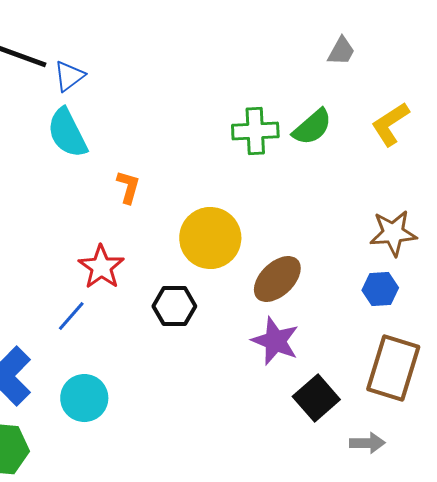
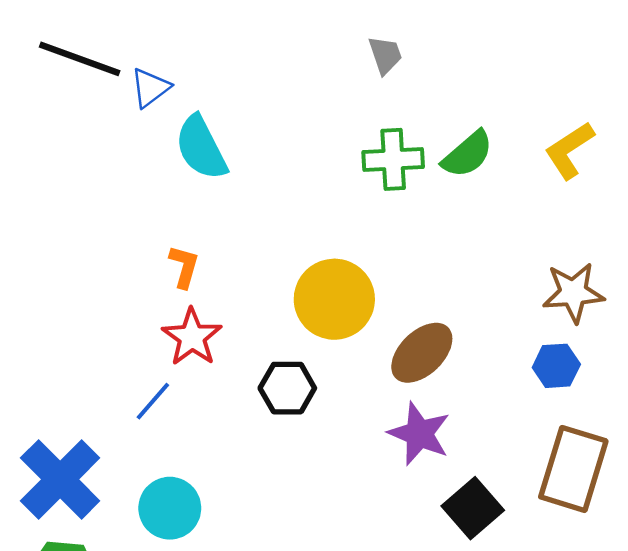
gray trapezoid: (341, 51) -> (385, 55), moved, turned -48
cyan semicircle: (67, 133) -> (201, 148), moved
orange L-shape: (128, 187) -> (184, 267), moved

